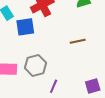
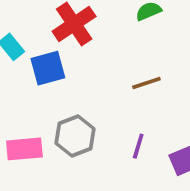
purple line: (54, 86) -> (138, 146), moved

